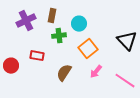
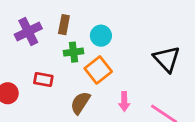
orange square: (88, 49) -> (98, 70), moved
pink arrow: (96, 72) -> (124, 101), turned -40

